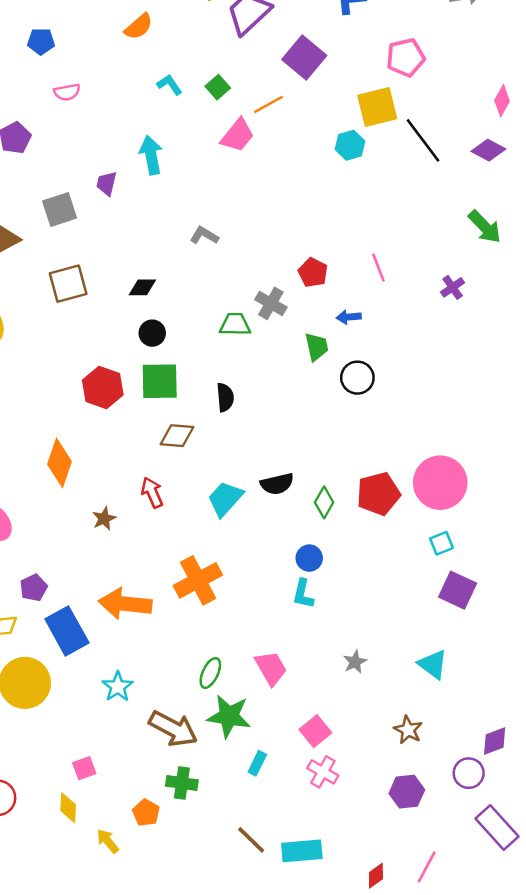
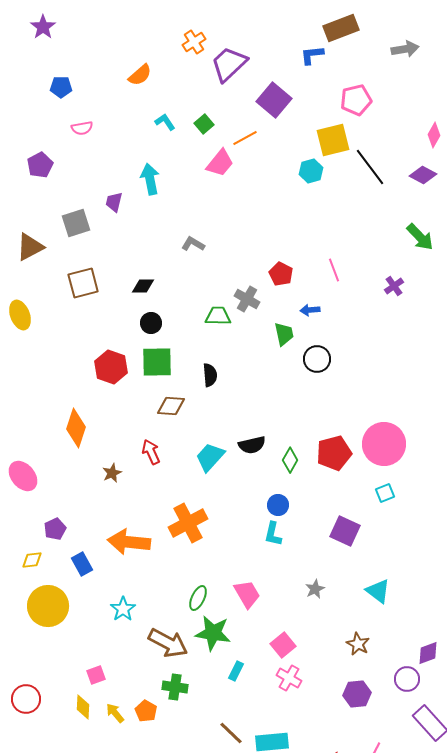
purple square: (458, 590) -> (345, 531), moved
blue rectangle: (67, 631) -> (82, 564), size x0.6
yellow arrow: (108, 841) -> (115, 713), moved

